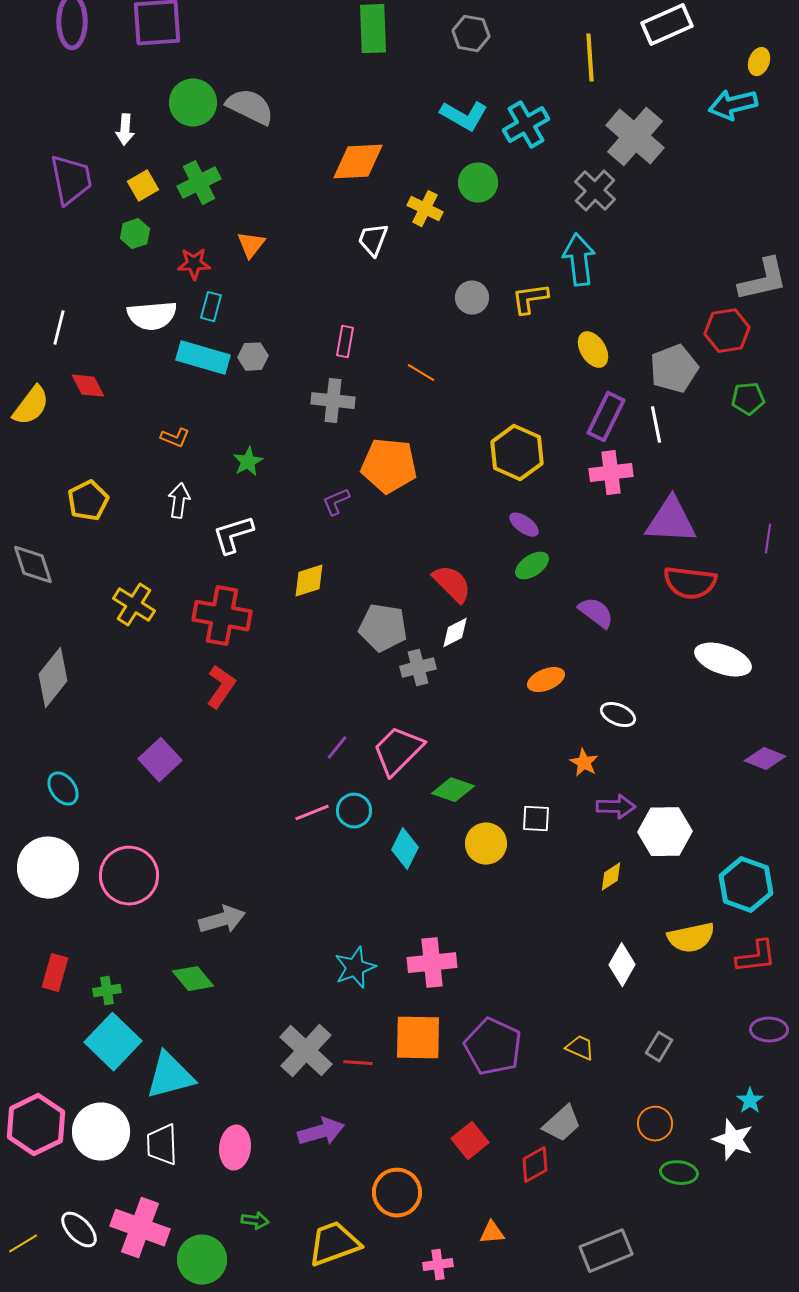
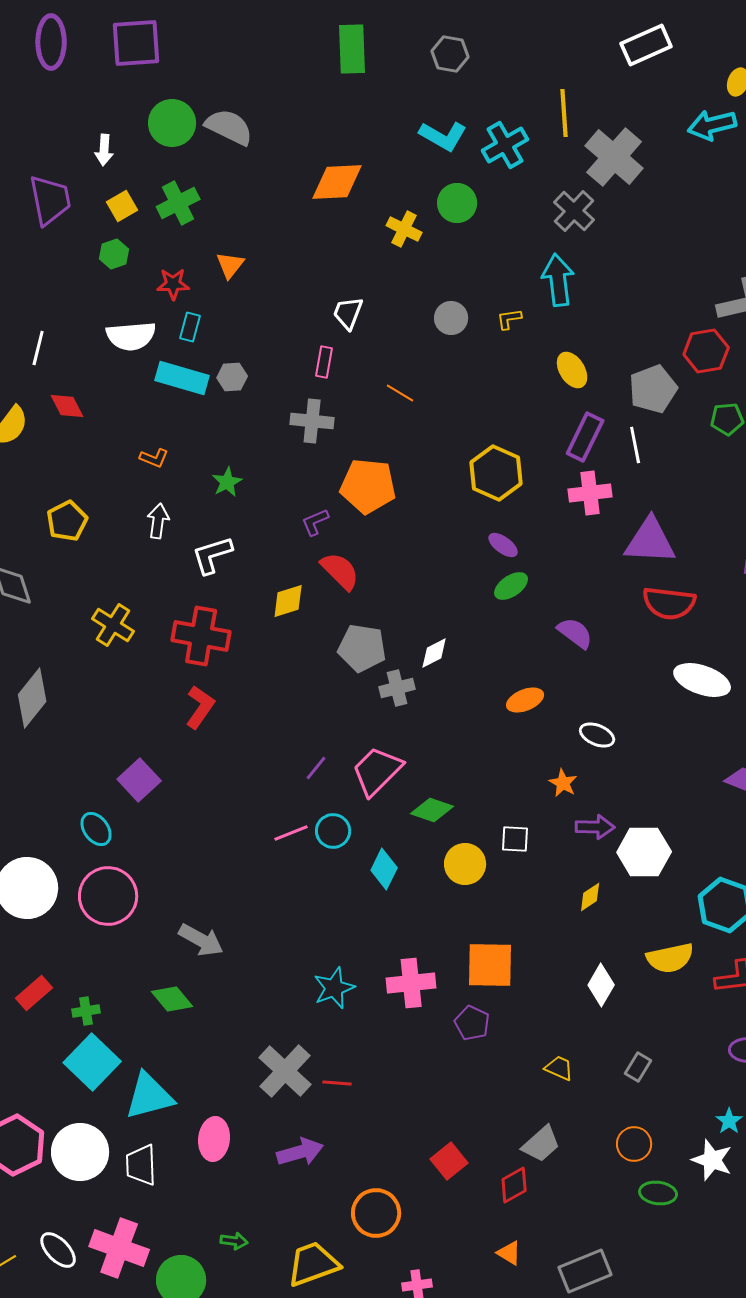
yellow line: (590, 58) -> (564, 113), moved
white trapezoid: (373, 240) -> (348, 313), moved
yellow L-shape: (530, 299) -> (509, 319), size x0.7
red semicircle: (452, 584) -> (340, 571), moved
cyan ellipse: (63, 789) -> (96, 829), moved
gray arrow: (222, 920) -> (201, 940), turned 45
red rectangle: (55, 973) -> (34, 993), turned 33
orange square: (418, 1038) -> (490, 965), moved
purple pentagon: (493, 1047) -> (472, 1023), moved, size x0.6
pink ellipse: (235, 1148) -> (214, 1139), moved
orange triangle: (492, 1233) -> (509, 1253), moved, turned 36

